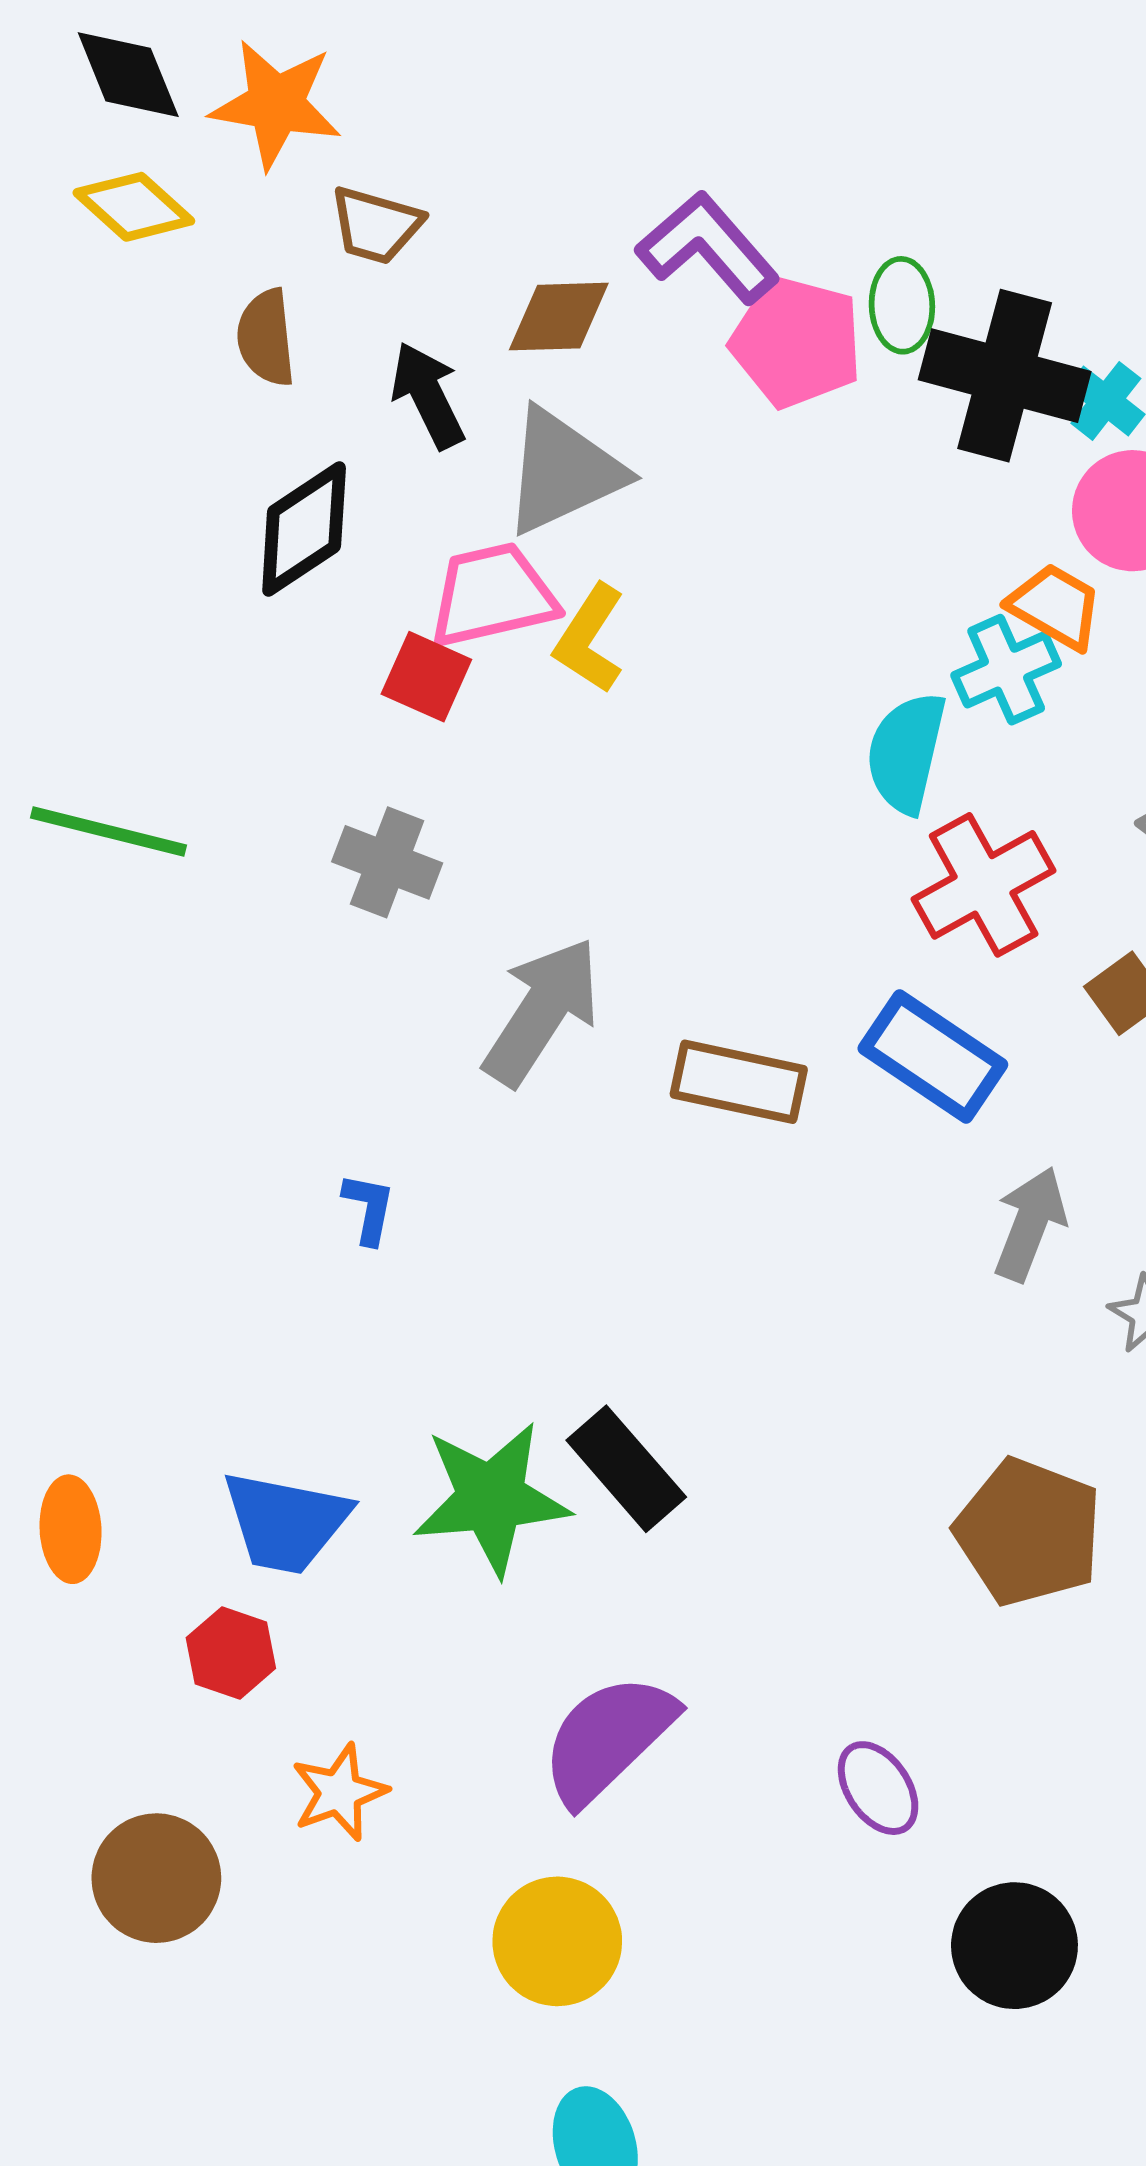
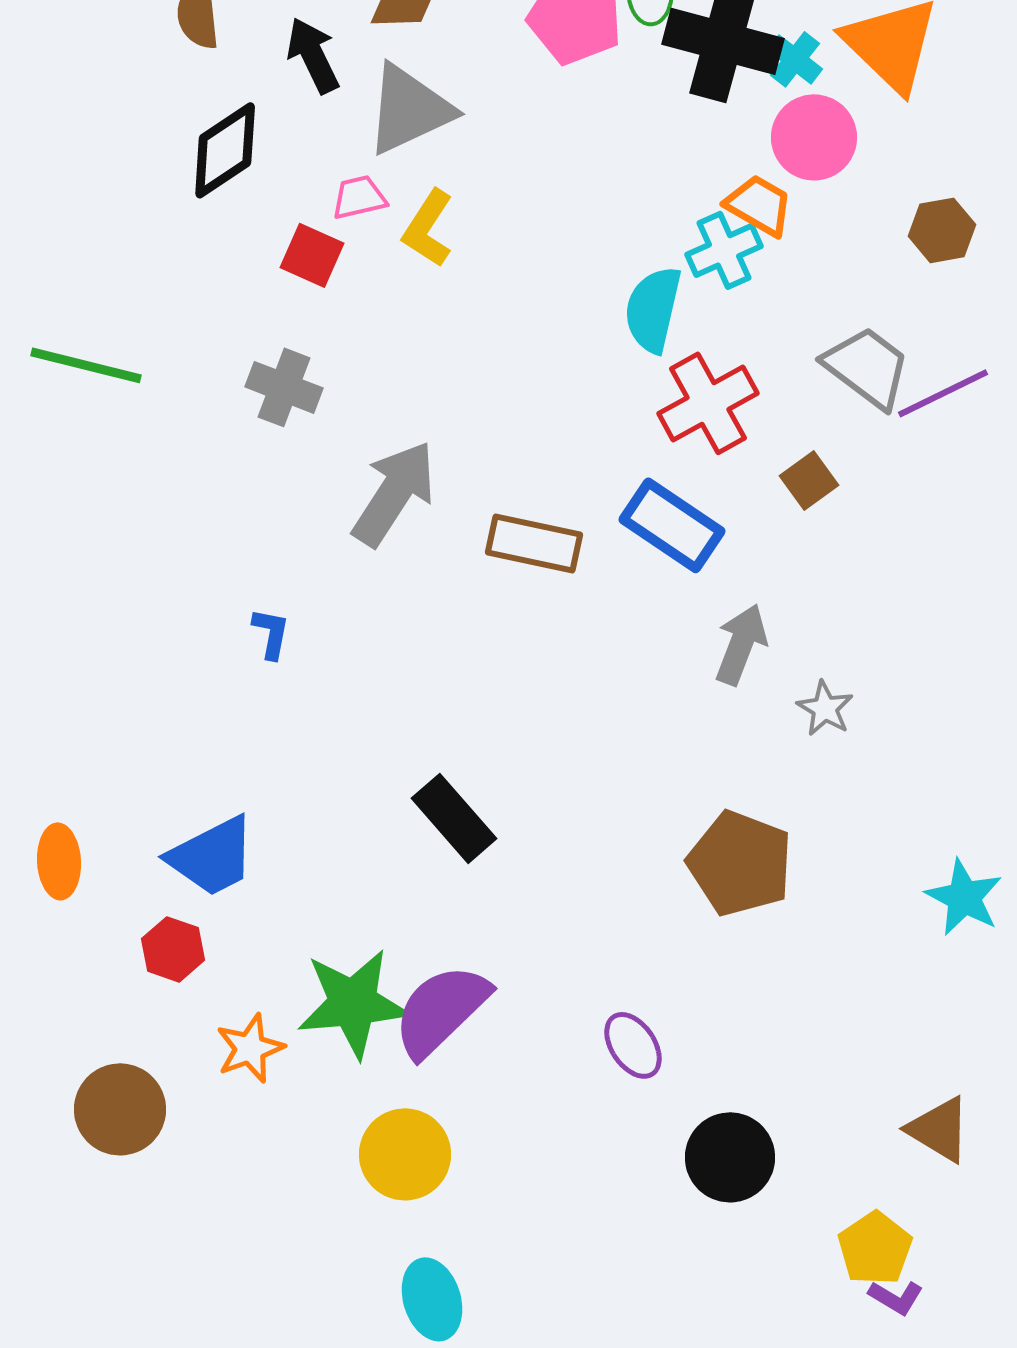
pink trapezoid: (493, 595) -> (359, 197), size x0.6
green star: (491, 1498) -> (353, 1003), moved
blue trapezoid: (286, 1522) -> (212, 856), turned -38

